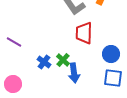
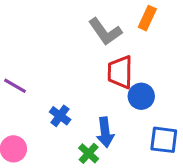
blue circle: (111, 54) -> (141, 96), moved
green cross: (63, 60) -> (89, 153), moved

